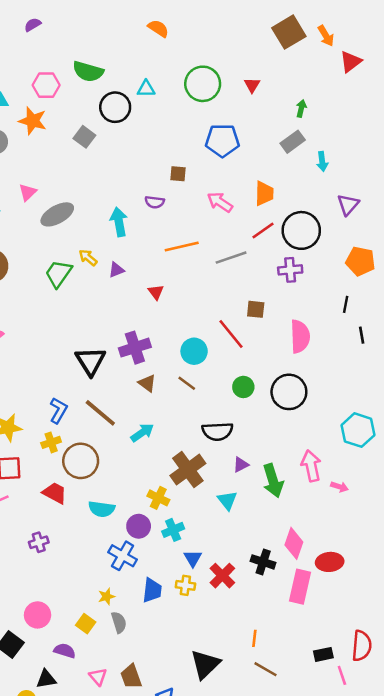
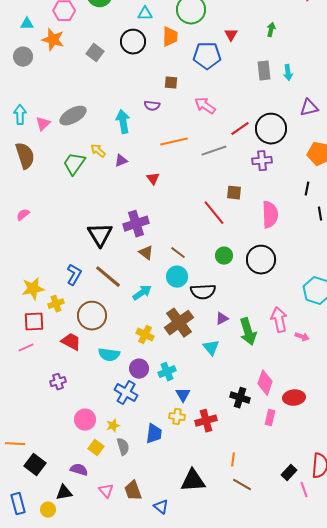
red triangle: (252, 85) -> (231, 35), moved
black circle: (115, 107) -> (133, 42), moved
gray rectangle: (293, 142) -> (264, 71), moved, turned -60
pink triangle: (28, 192) -> (43, 124), moved
orange trapezoid: (264, 193) -> (170, 37), moved
purple triangle: (348, 205) -> (309, 108), turned 36
cyan circle: (194, 351) -> (177, 277), moved
yellow cross: (51, 442) -> (56, 304), moved
yellow cross: (158, 498) -> (145, 335), moved
red cross: (222, 576) -> (206, 421), moved, turned 30
pink rectangle: (300, 587) -> (270, 418), size x0.6
blue trapezoid: (152, 590) -> (154, 434), moved
pink circle: (38, 615) -> (85, 420), moved
black rectangle: (323, 654) -> (289, 473), turned -35
black triangle: (205, 664) -> (193, 481), turned 40

